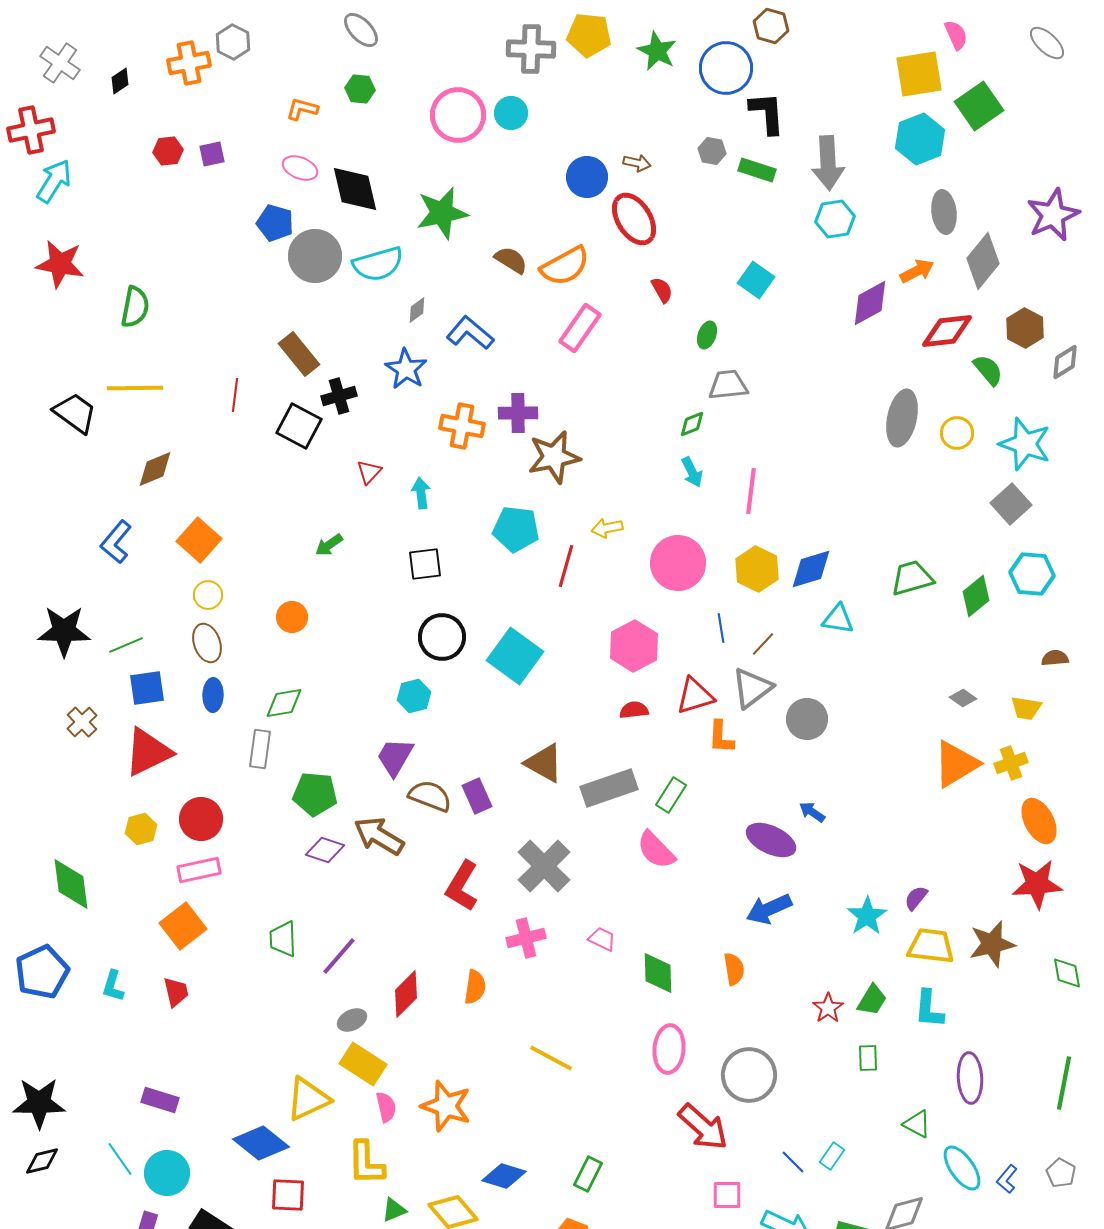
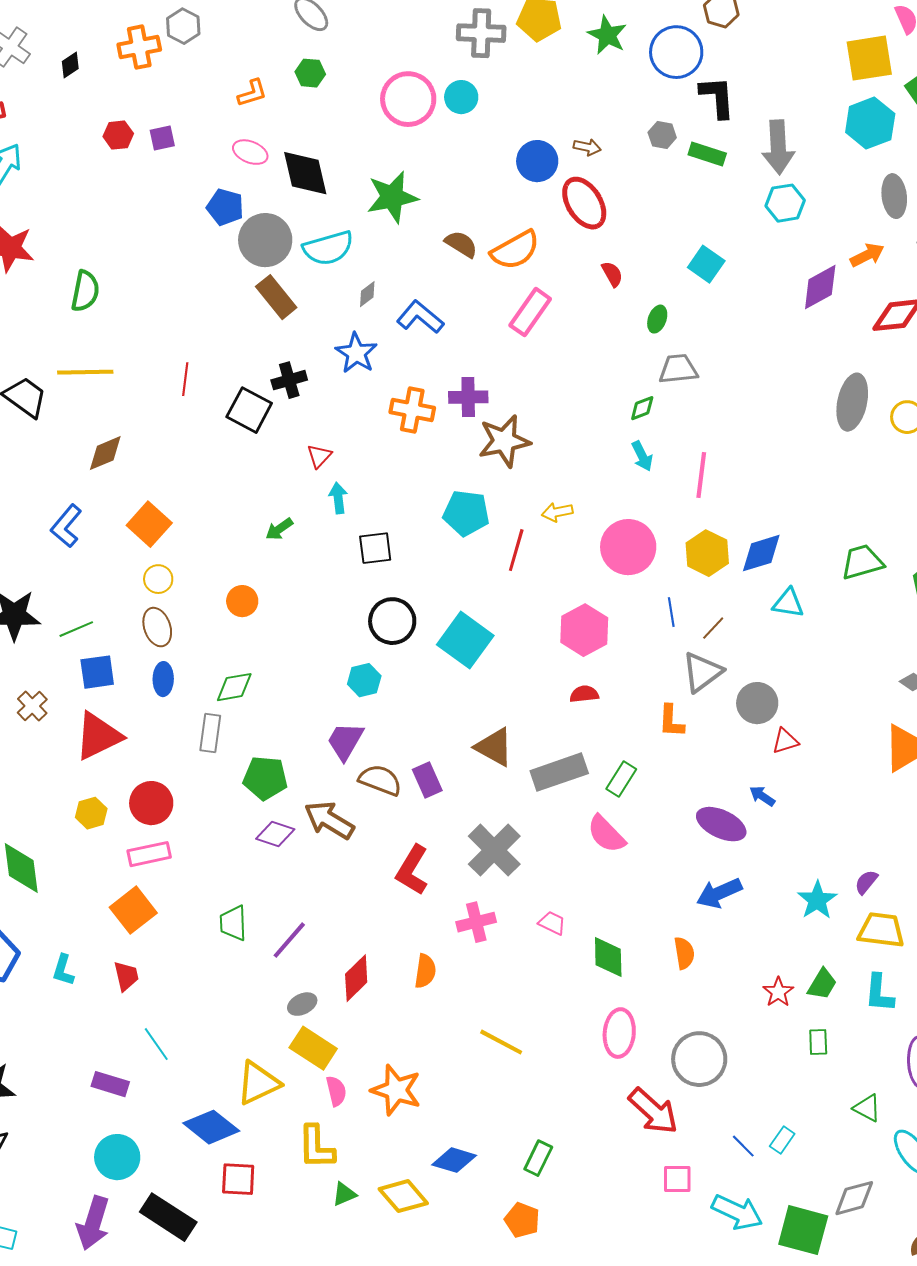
orange L-shape: (302, 109) -> (252, 93), turned 148
brown rectangle: (299, 354) -> (276, 297), moved
cyan arrow: (421, 493) -> (338, 498), moved
red triangle: (695, 696) -> (785, 741), moved, size x0.7
cyan line: (120, 1159) -> (156, 1044), moved

